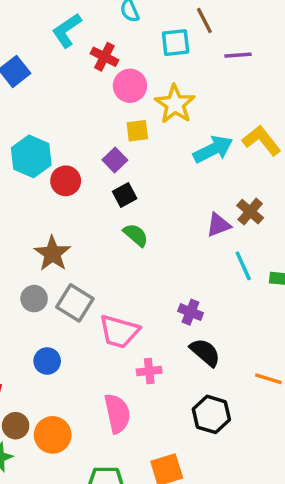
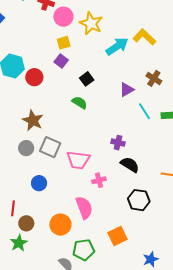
yellow square: (137, 131) -> (64, 43), moved
black square: (125, 195) -> (87, 79), moved
brown cross: (250, 212) -> (154, 78), moved
orange circle: (53, 435) -> (60, 225), moved

